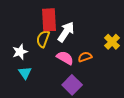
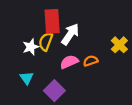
white star: (20, 52) -> (31, 47), moved
pink semicircle: (65, 58) -> (69, 62), turned -54
purple square: (72, 85) -> (54, 91), moved

